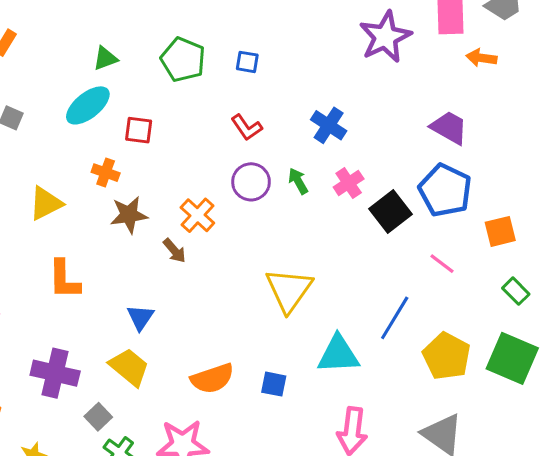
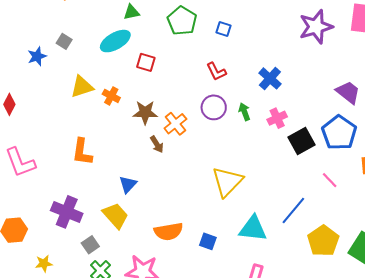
orange cross: (106, 173) -> (111, 96), moved
yellow triangle: (46, 203) -> (82, 87), moved
brown star: (129, 215) -> (145, 112), moved

